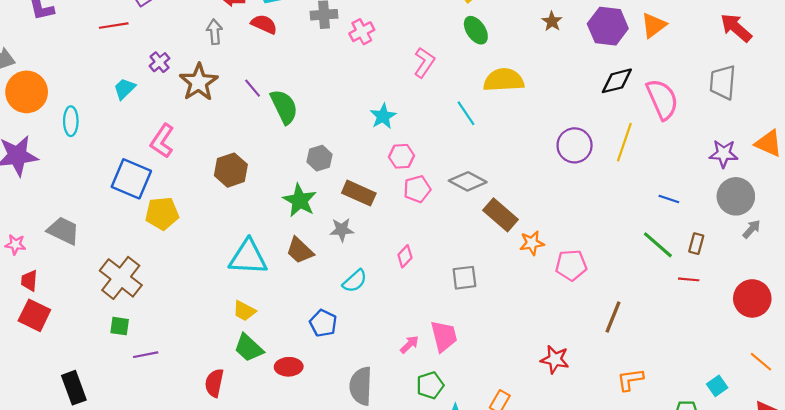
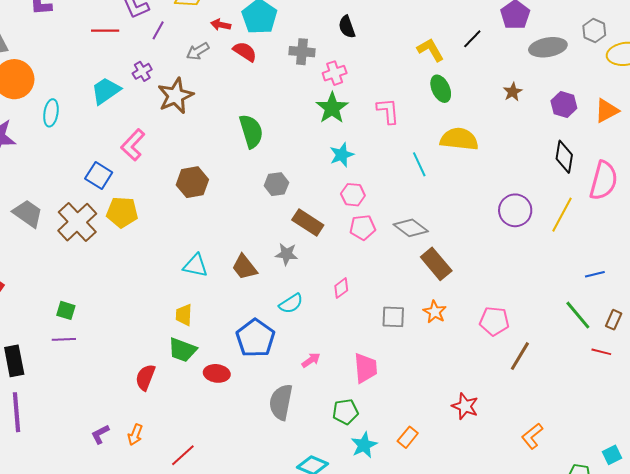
purple hexagon: (608, 26) -> (564, 105), size x0.7
gray arrow: (215, 32) -> (198, 51), turned -125
pink L-shape: (424, 62) -> (388, 111), turned -48
black diamond: (617, 81) -> (564, 157), turned -76
purple line: (253, 88) -> (158, 30), moved, turned 60
cyan trapezoid: (125, 89) -> (106, 91), size x1.4
pink semicircle: (662, 99) -> (604, 181), turned 30
blue square: (131, 179) -> (99, 175), size x0.7
blue line: (669, 199) -> (595, 274), turned -42
green star: (300, 200) -> (332, 108), moved
orange star: (532, 243) -> (435, 312), moved, turned 30
cyan triangle: (248, 257) -> (195, 266), size x0.7
brown cross: (121, 278) -> (77, 222), moved
yellow trapezoid: (244, 311) -> (184, 315), turned 55
brown line: (613, 317) -> (520, 356), moved
blue pentagon: (323, 323) -> (255, 338), size x1.5
pink arrow: (409, 344) -> (311, 360), moved
green trapezoid: (249, 348) -> (182, 350), turned -32
purple line: (146, 355) -> (64, 339), moved
orange L-shape: (630, 380) -> (532, 436), turned -40

